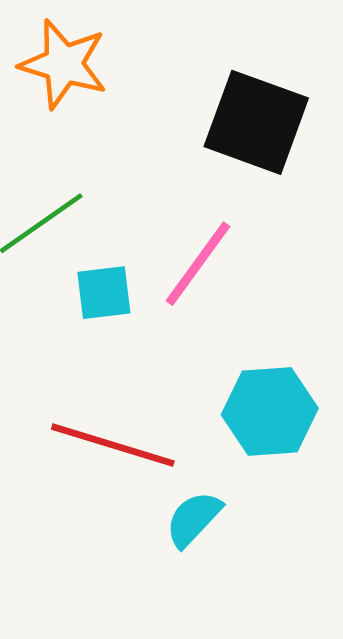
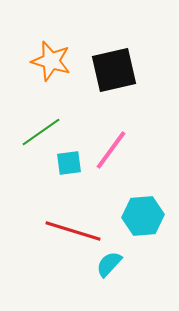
black square: (256, 122) -> (114, 70), moved, turned -33

